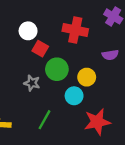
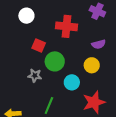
white circle: (28, 31) -> (26, 16), moved
yellow circle: (87, 77) -> (92, 65), moved

